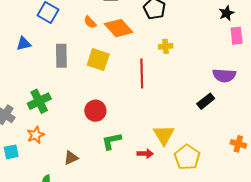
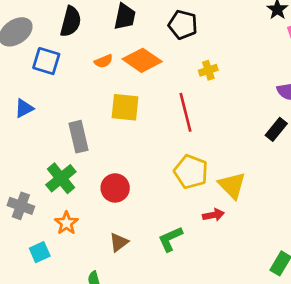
orange semicircle: (90, 22) -> (104, 61), turned -56
gray rectangle: (61, 56) -> (78, 137), moved
red circle: (95, 111) -> (115, 188), moved
green L-shape: (112, 141) -> (170, 239), moved
yellow pentagon: (187, 157) -> (191, 172), moved

